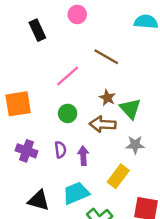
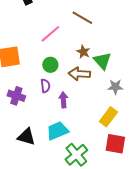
gray star: (135, 145) -> (115, 87), moved
purple semicircle: (60, 150) -> (45, 86), moved
yellow rectangle: (118, 176) -> (108, 117), moved

